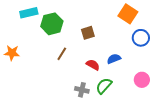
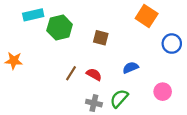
brown square: (88, 33) -> (101, 38), turned 32
blue circle: (141, 38) -> (172, 44), moved
brown line: (62, 54) -> (71, 73), moved
red semicircle: (93, 65) -> (94, 74), moved

